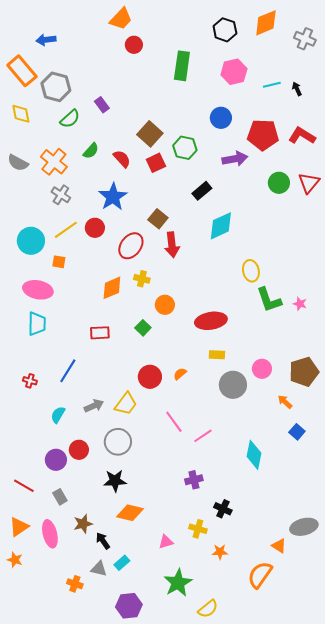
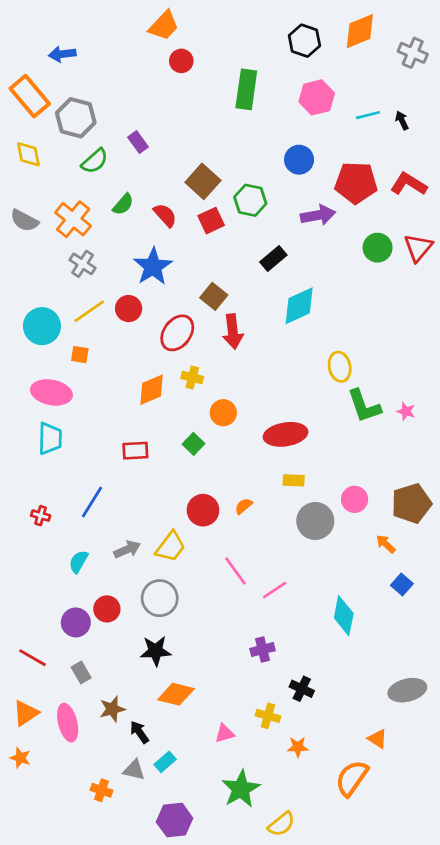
gray ellipse: (304, 527) -> (407, 690), moved

